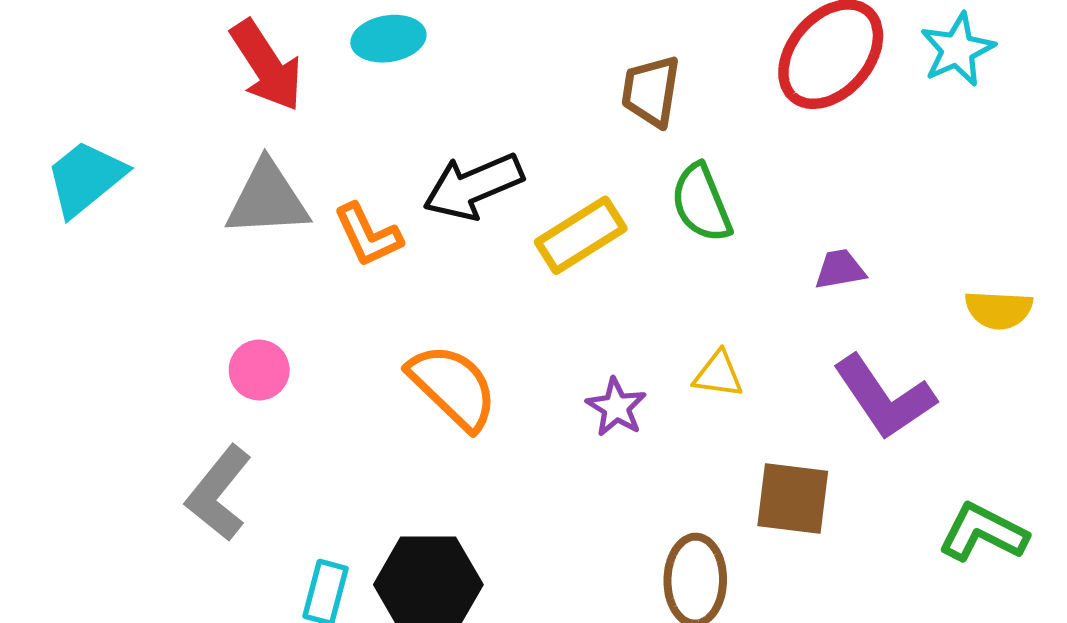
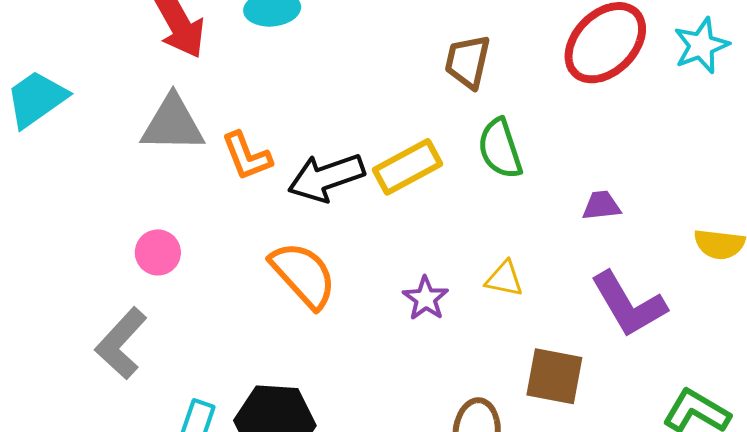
black arrow: (473, 186) -> (326, 177), moved

